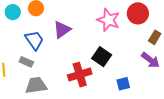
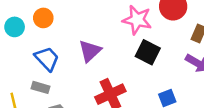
purple triangle: (62, 30) -> (90, 51), moved
black square: (102, 57) -> (148, 52), moved

